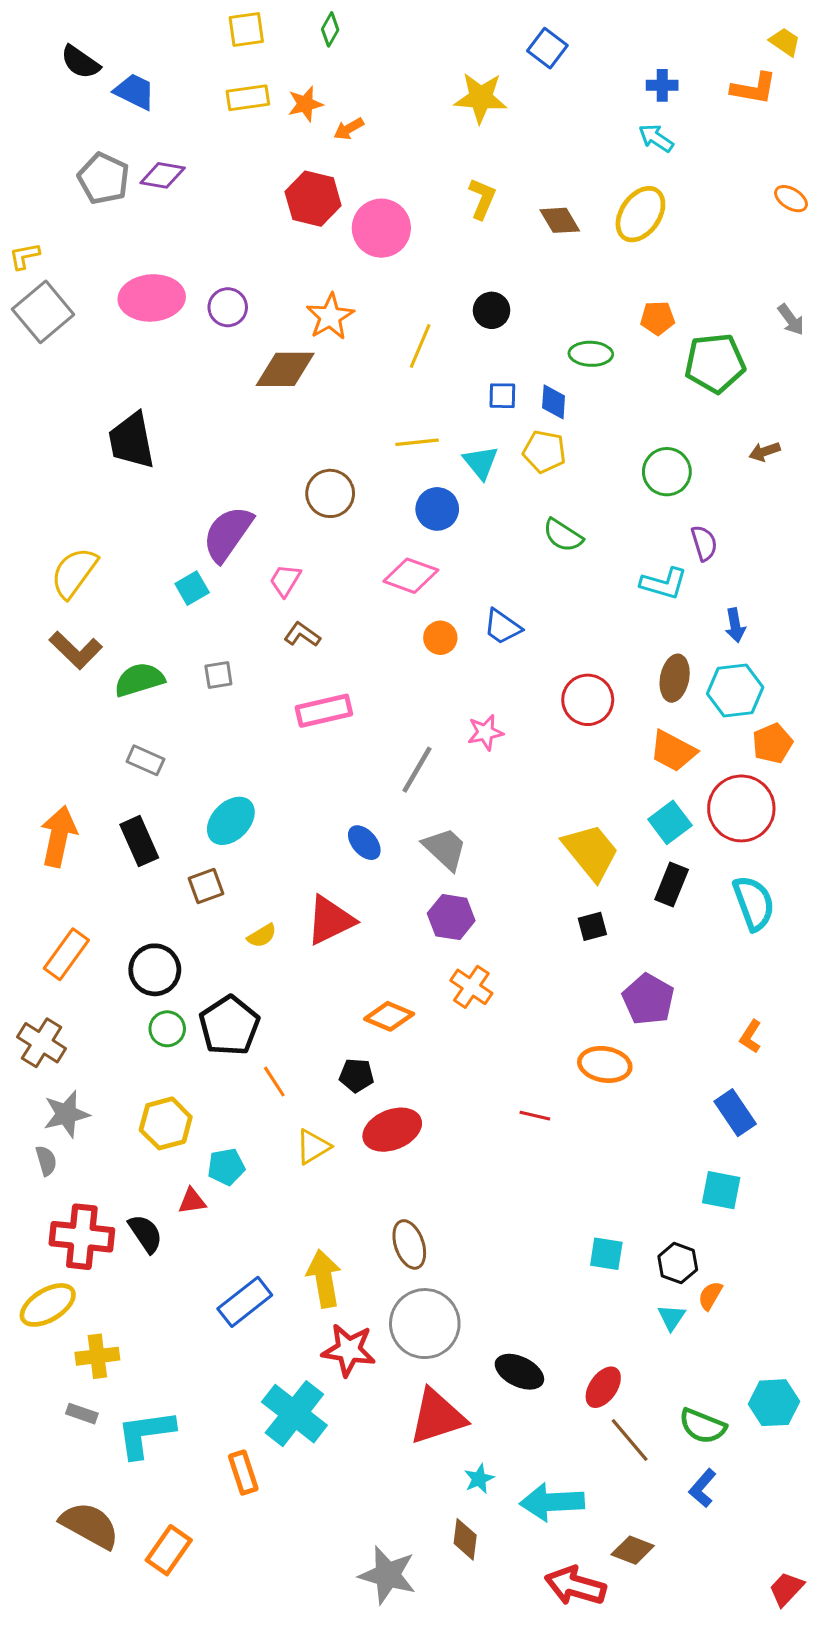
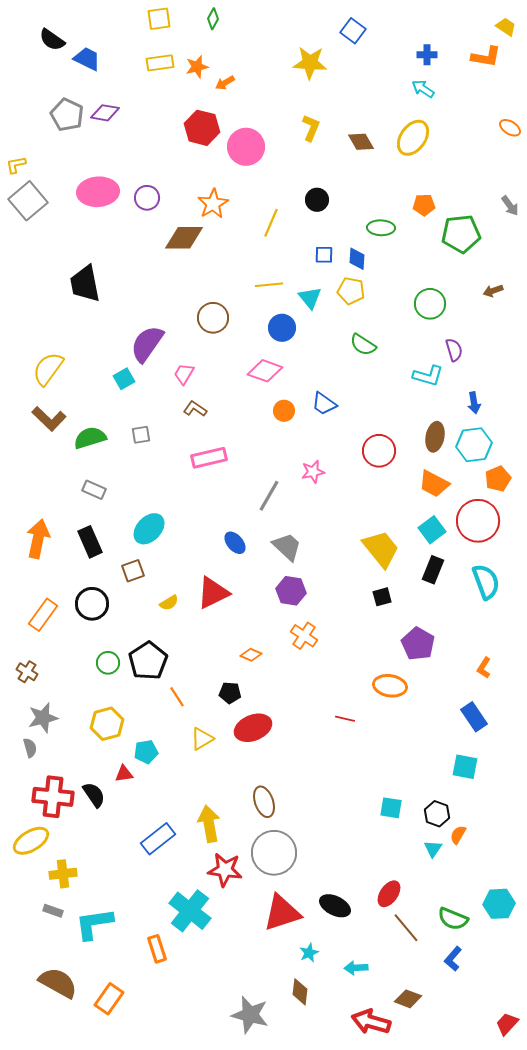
black circle: (155, 970) -> (92, 604), moved
orange diamond: (389, 1016) -> (251, 655), size x0.7
brown cross: (42, 1043) -> (27, 672), size x0.7
black ellipse: (519, 1372) -> (335, 906), moved
cyan arrow: (552, 1502) -> (356, 968), size x0.6

